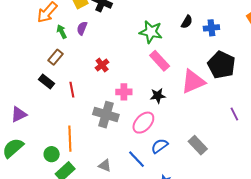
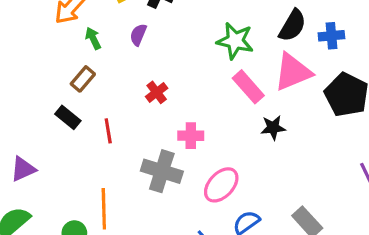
black semicircle: (187, 22) -> (292, 26), size x1.5
purple semicircle: (82, 28) -> (138, 35), moved
pink triangle: (193, 82) -> (293, 72), moved
black star: (158, 96) -> (273, 128), moved

